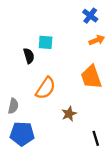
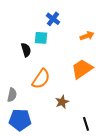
blue cross: (90, 16) -> (53, 19), moved
orange trapezoid: (91, 77) -> (82, 69), turned 75

